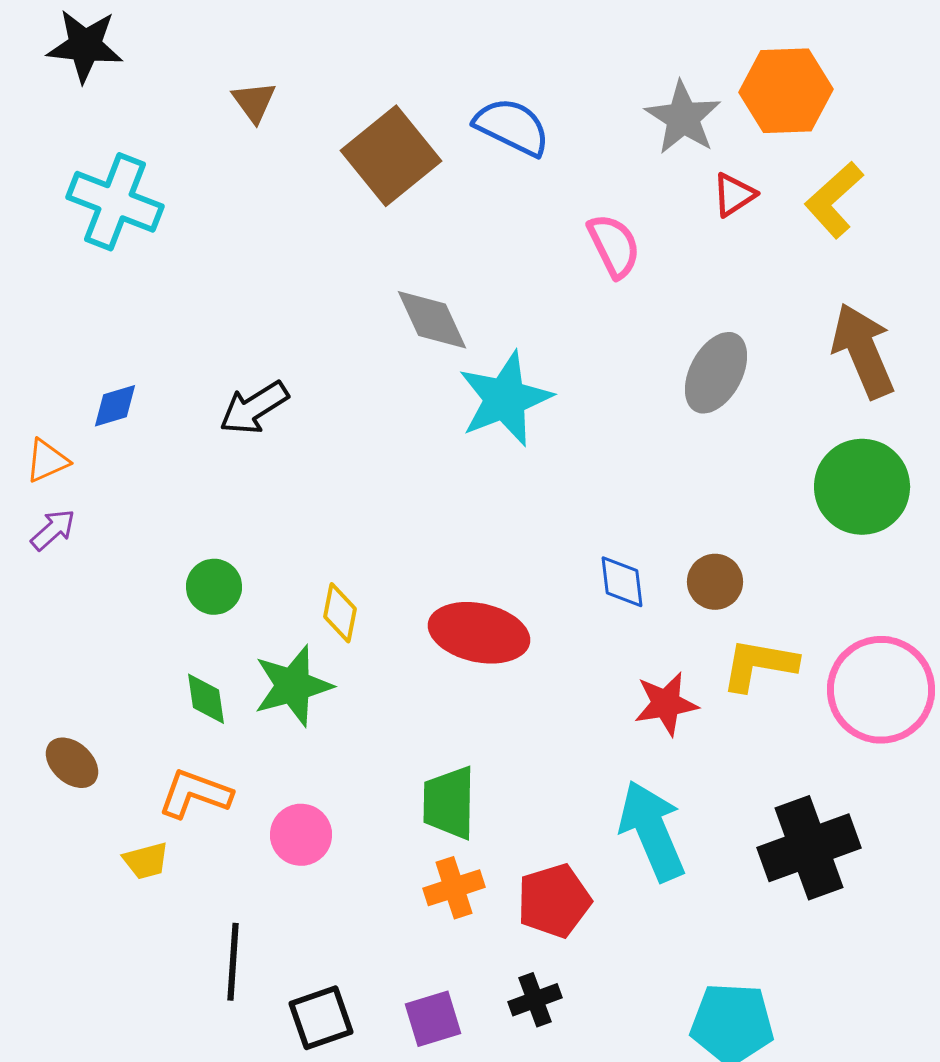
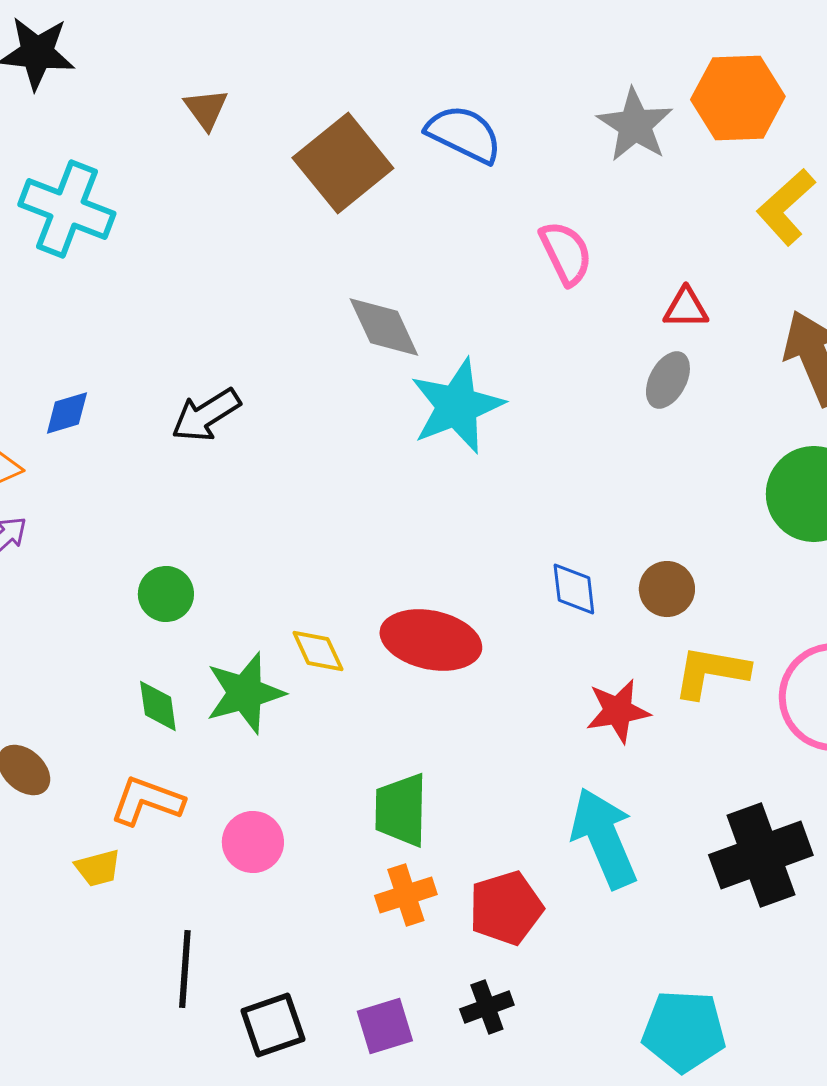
red triangle: (734, 195) -> (686, 308), moved, turned 33
gray ellipse: (716, 373) -> (668, 380), size x0.7
yellow diamond: (340, 613) -> (318, 651), moved, turned -36

